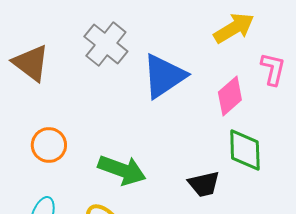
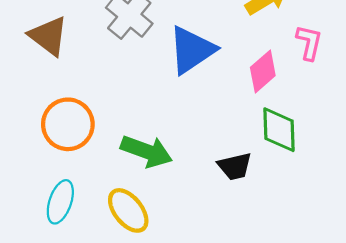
orange circle: (49, 145) -> (68, 124), size x1.4

